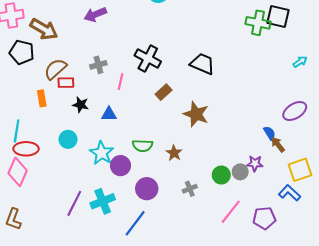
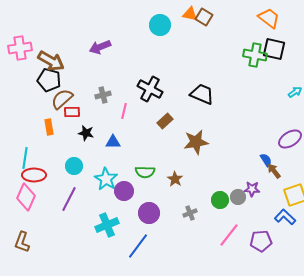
black pentagon: (22, 52) -> (49, 80), moved
brown star: (196, 114) -> (196, 142), turned -30
purple line: (74, 203) -> (69, 199), moved

